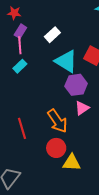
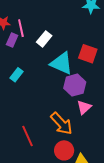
pink line: (20, 45) -> (21, 28), moved

